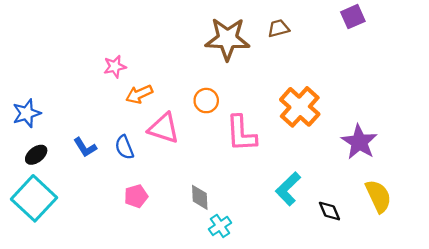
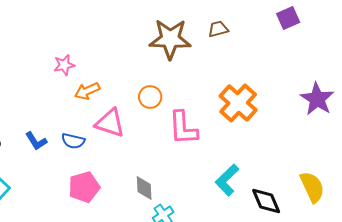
purple star: (359, 142) -> (317, 99), moved
blue semicircle: (124, 147) -> (73, 141), turned -55
pink pentagon: (136, 196) -> (84, 187), size x1.4
black diamond: (329, 211) -> (266, 201), size x1.4

